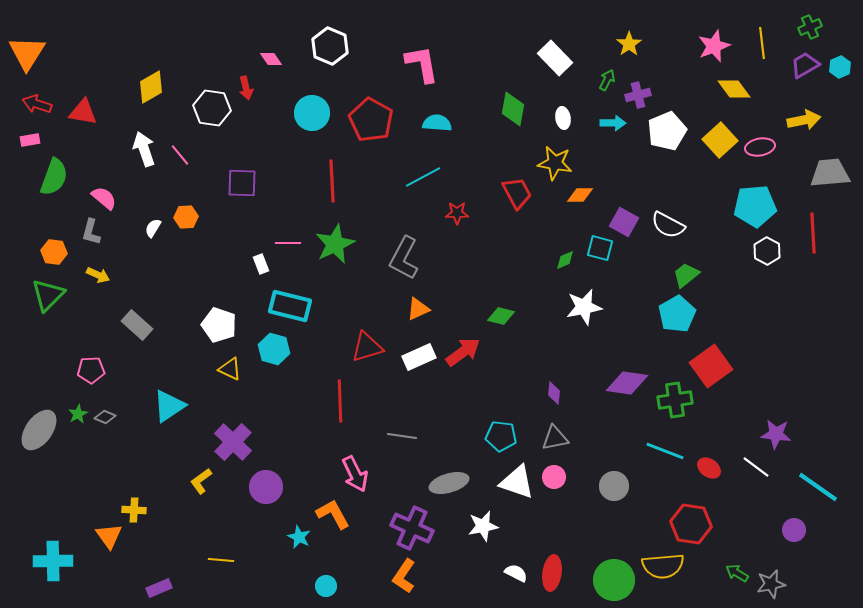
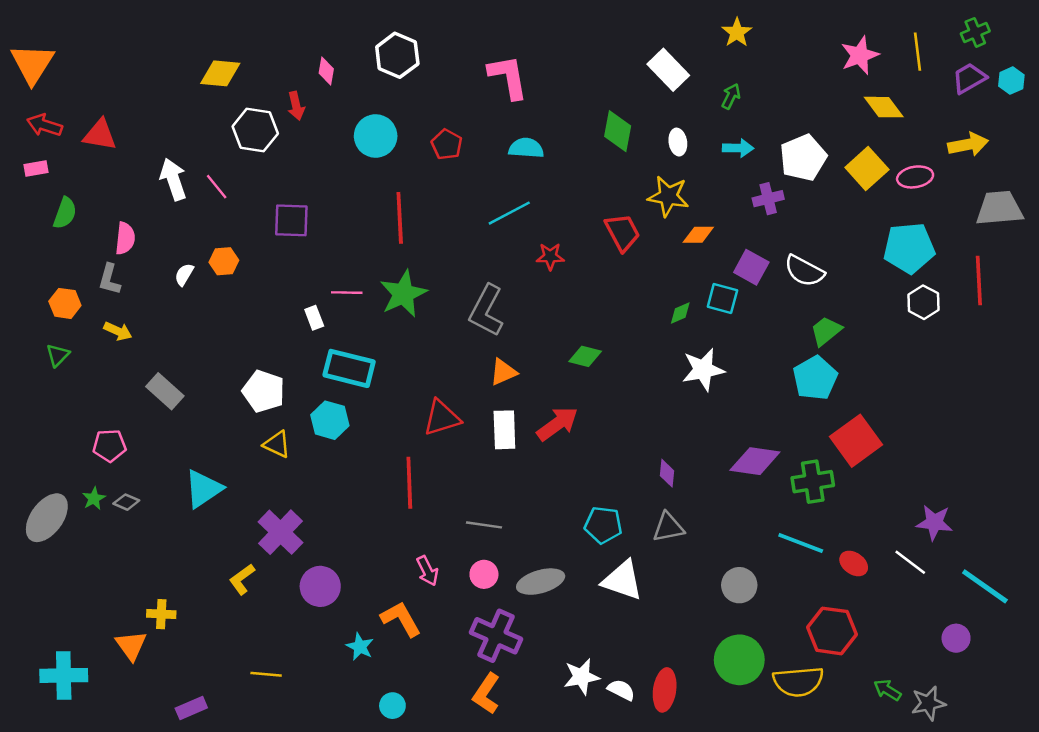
yellow star: (629, 44) -> (737, 32), moved
pink diamond: (271, 59) -> (326, 71), turned 45
yellow diamond: (151, 87) -> (220, 73), moved, turned 36
purple cross: (638, 95) -> (768, 199), moved
red pentagon: (371, 120) -> (447, 144), size x0.6
green semicircle: (54, 177) -> (65, 213), size x0.7
pink semicircle: (104, 198) -> (125, 238), turned 56
green triangle: (48, 295) -> (58, 355), size x0.6
green diamond: (501, 316) -> (585, 356), moved
white rectangle: (419, 357) -> (504, 430), turned -68
pink arrow: (355, 474) -> (427, 571), size x0.7
pink circle: (554, 477) -> (484, 574), moved
white star: (483, 526) -> (582, 677), moved
green circle: (614, 580) -> (739, 660), moved

